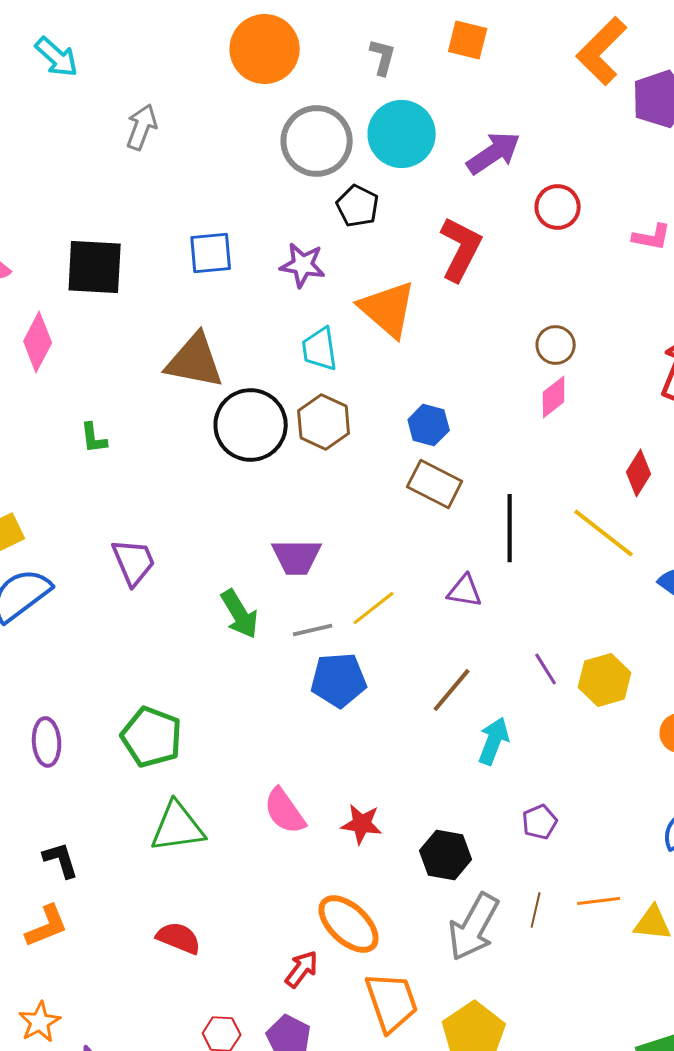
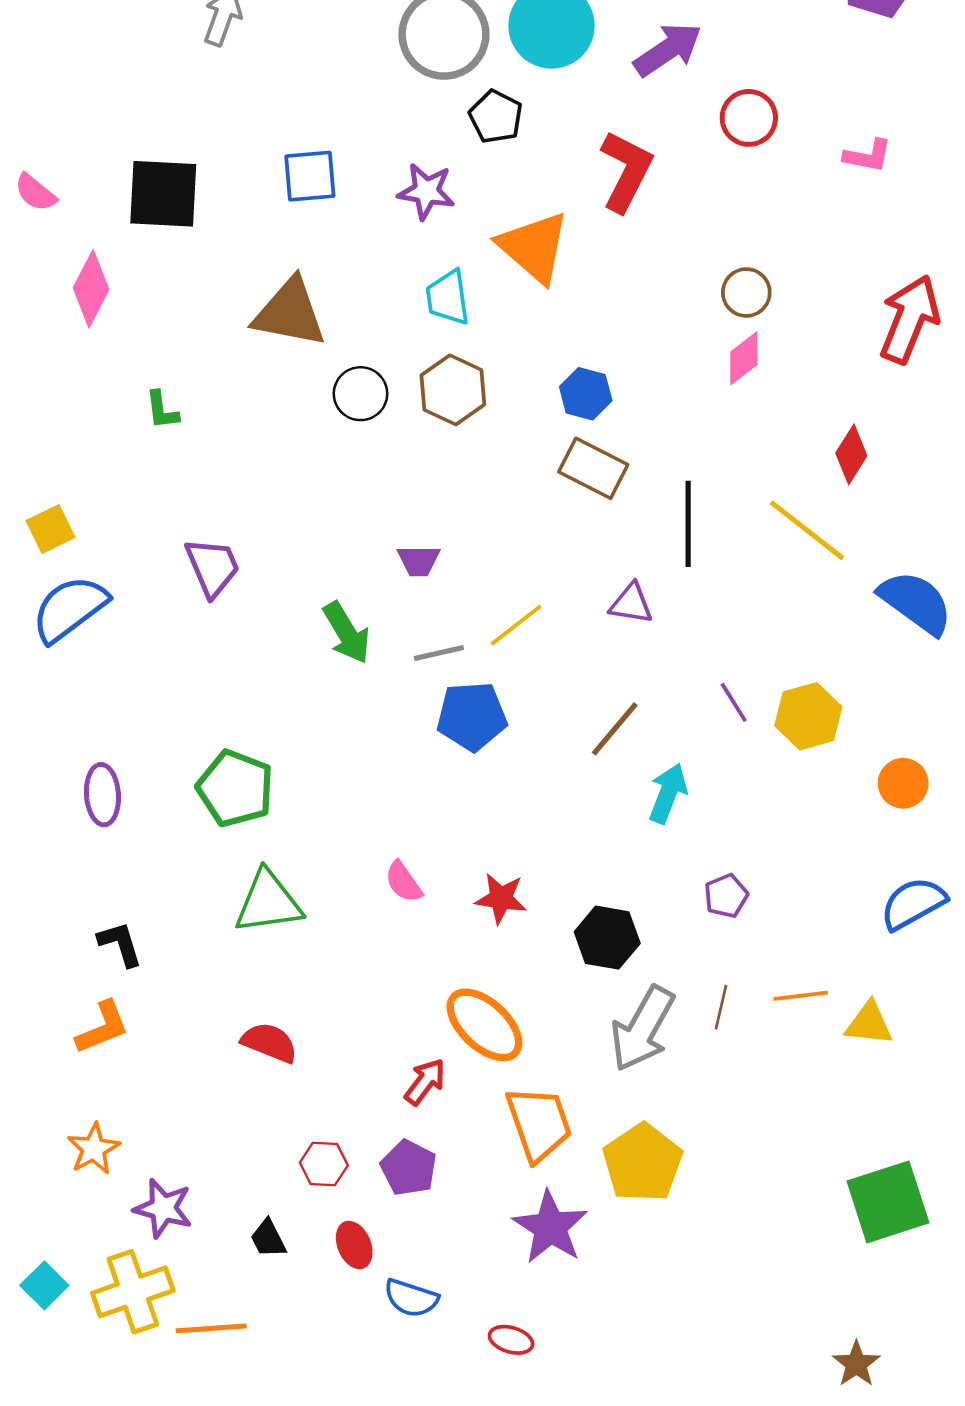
black circle: (251, 425) -> (361, 394), size x0.6
purple trapezoid: (297, 557) -> (419, 561), size x0.7
pink semicircle: (285, 811) -> (404, 882), size x0.7

